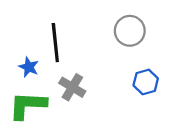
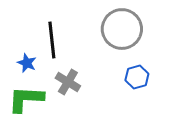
gray circle: (130, 31) -> (122, 29), size x1.4

